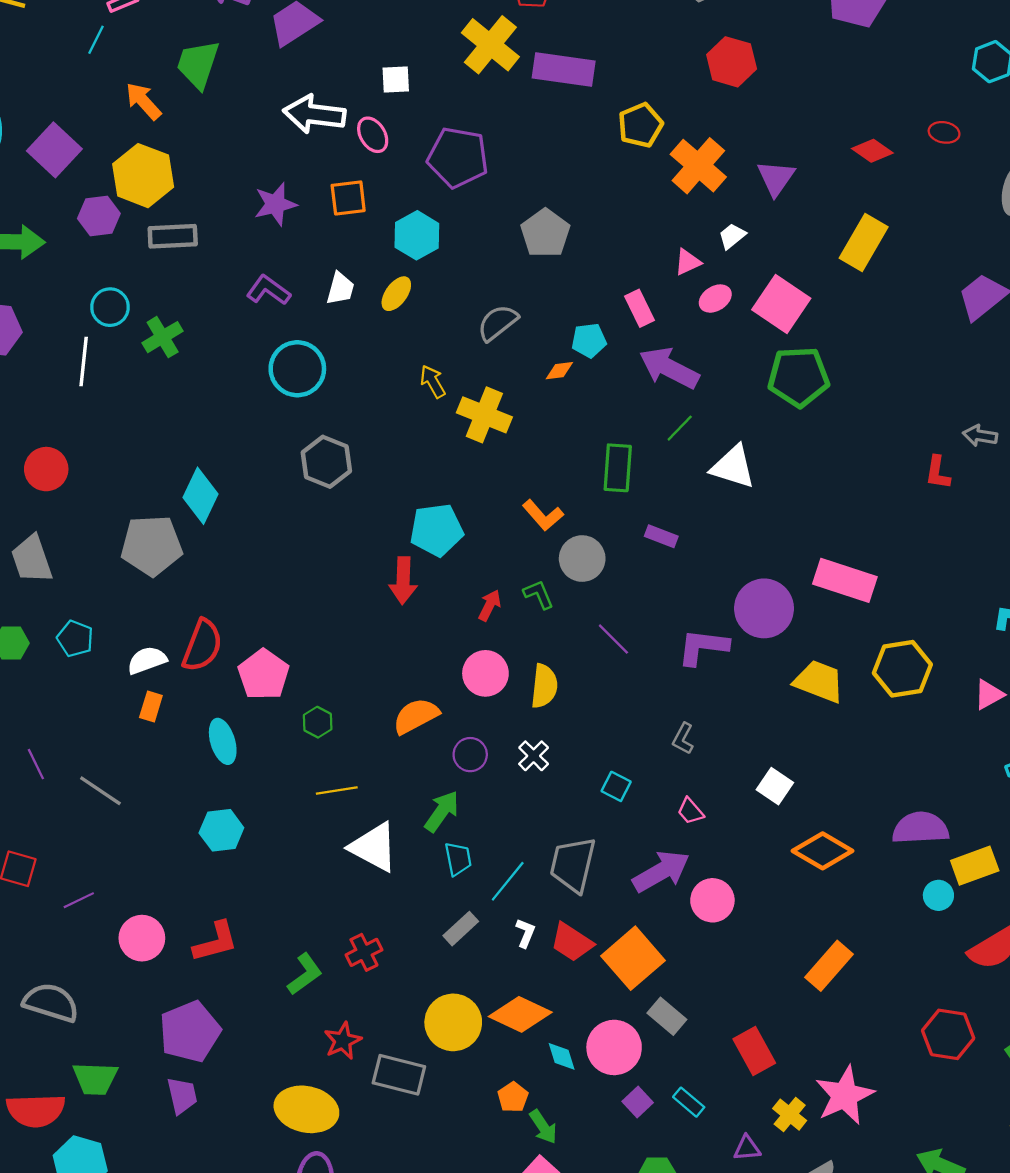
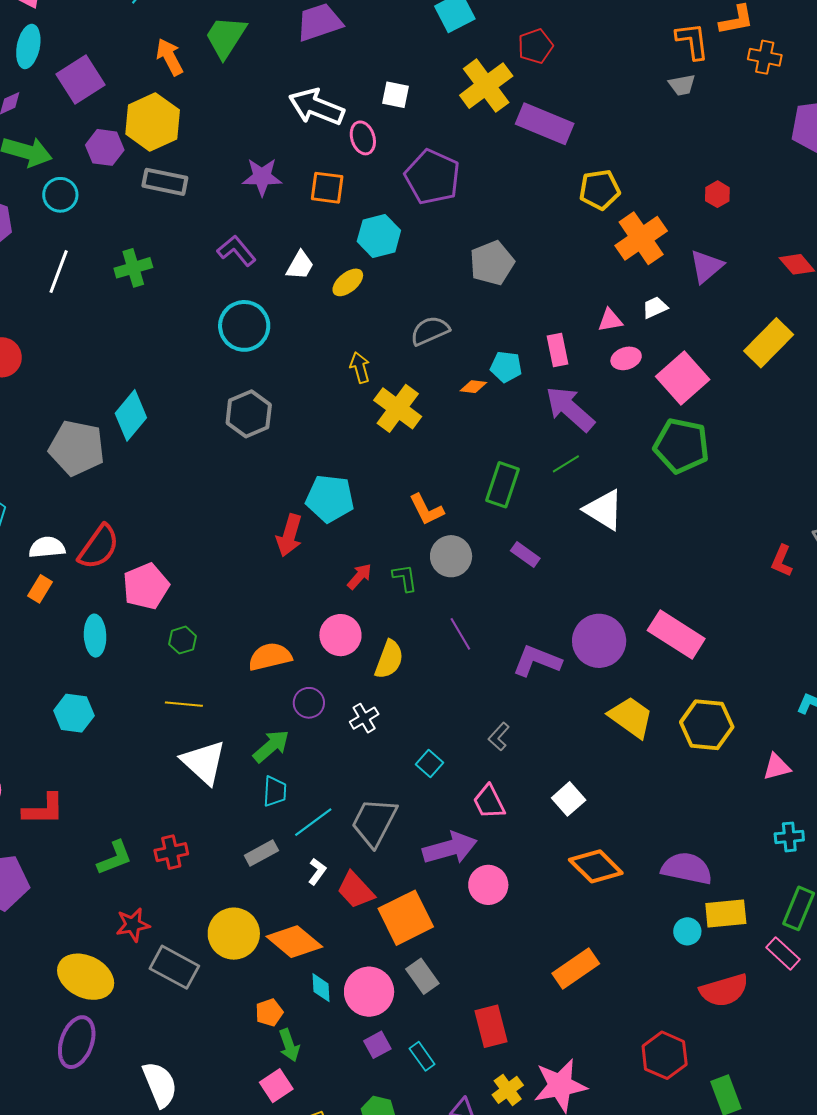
red hexagon: (732, 62) -> (717, 194), moved, size x0.6
cyan circle: (110, 307) -> (60, 195), moved
pink trapezoid: (690, 811) -> (489, 802), size x1.4

